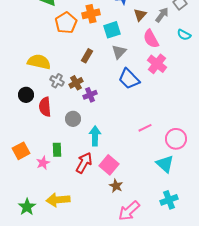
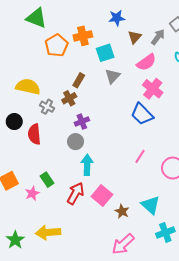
pink semicircle: (151, 39) -> (146, 62), turned -96
blue trapezoid: (129, 79) -> (142, 114), moved
brown cross: (76, 83) -> (69, 98), moved
gray circle: (73, 119) -> (76, 142), moved
pink line: (145, 128) -> (140, 156), turned -32
green rectangle: (57, 150) -> (47, 180), turned -32
cyan triangle: (165, 164) -> (151, 205), moved
brown star: (116, 186) -> (122, 211), moved

